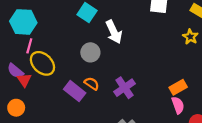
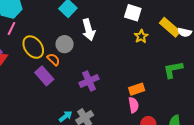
yellow star: (190, 37) -> (141, 36), moved
yellow ellipse: (42, 63) -> (33, 47), moved
orange semicircle: (92, 84) -> (53, 59), moved

